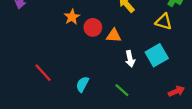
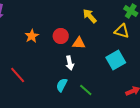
orange star: (72, 17) -> (32, 36), moved
white arrow: (130, 59) -> (70, 63), moved
cyan semicircle: (82, 84) -> (62, 85), moved

